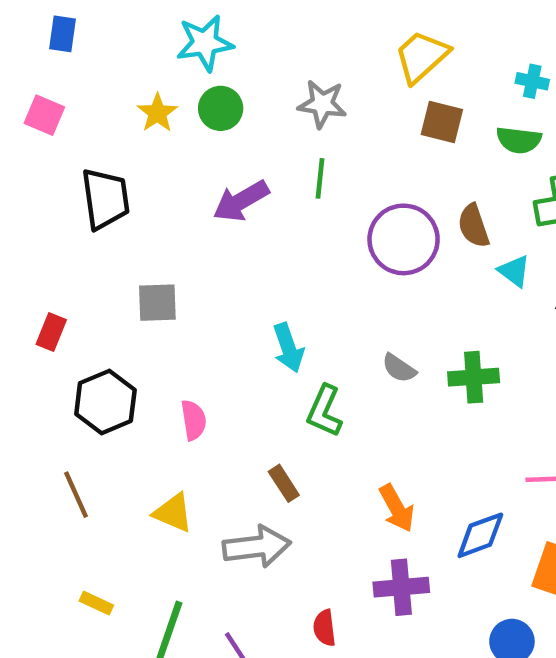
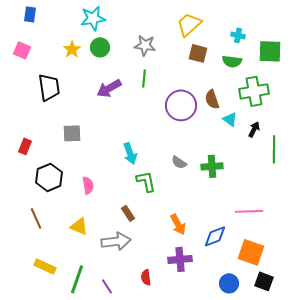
green L-shape: (324, 411) -> (146, 181), turned 145
yellow rectangle: (96, 603) -> (45, 266), size x1.5

